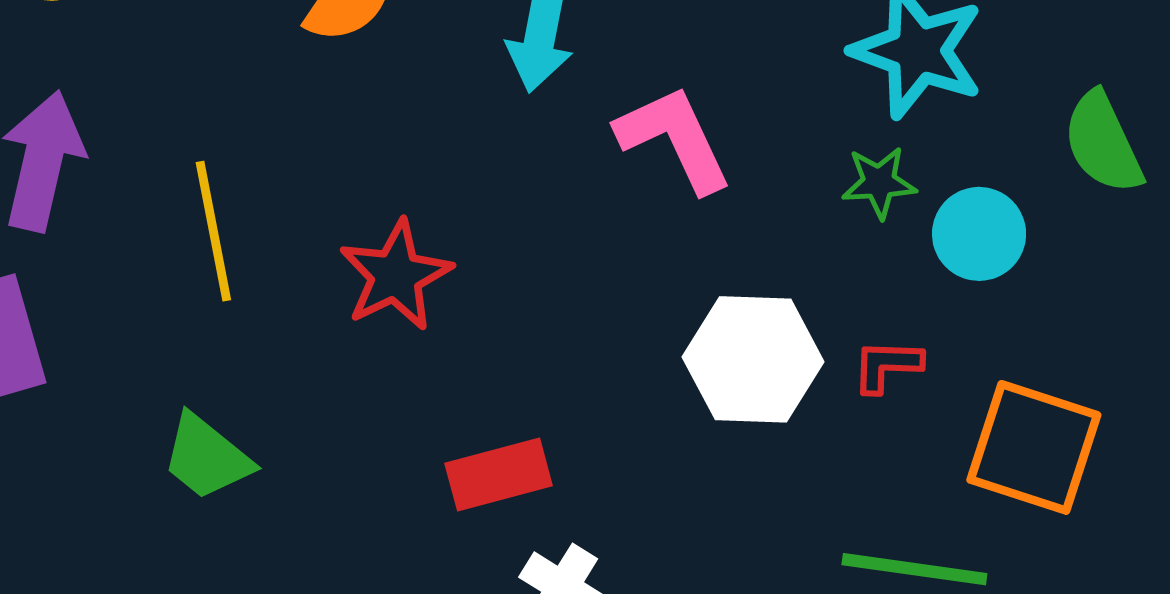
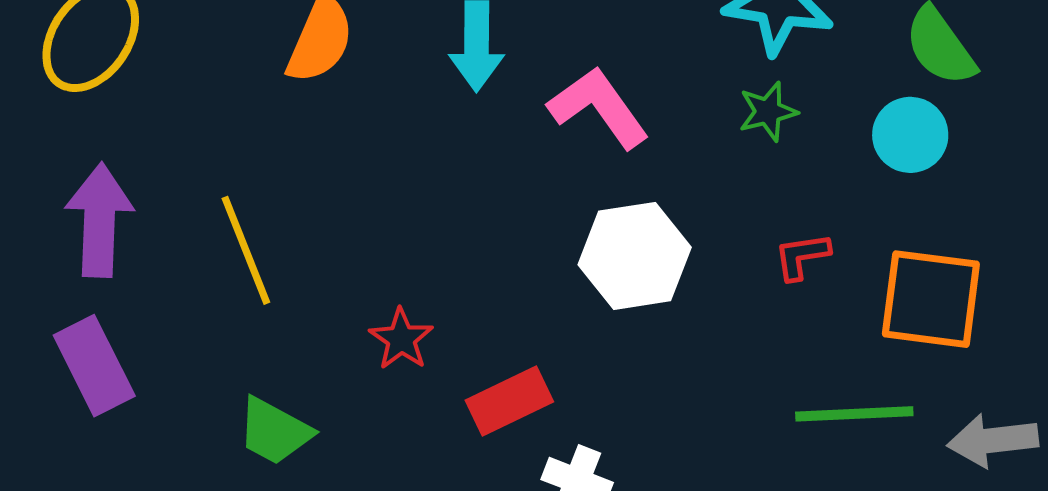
cyan circle: (979, 234) -> (910, 135), moved
red star: (396, 275) -> (401, 339), moved, size x0.7
white hexagon: (753, 359) -> (635, 256), moved

